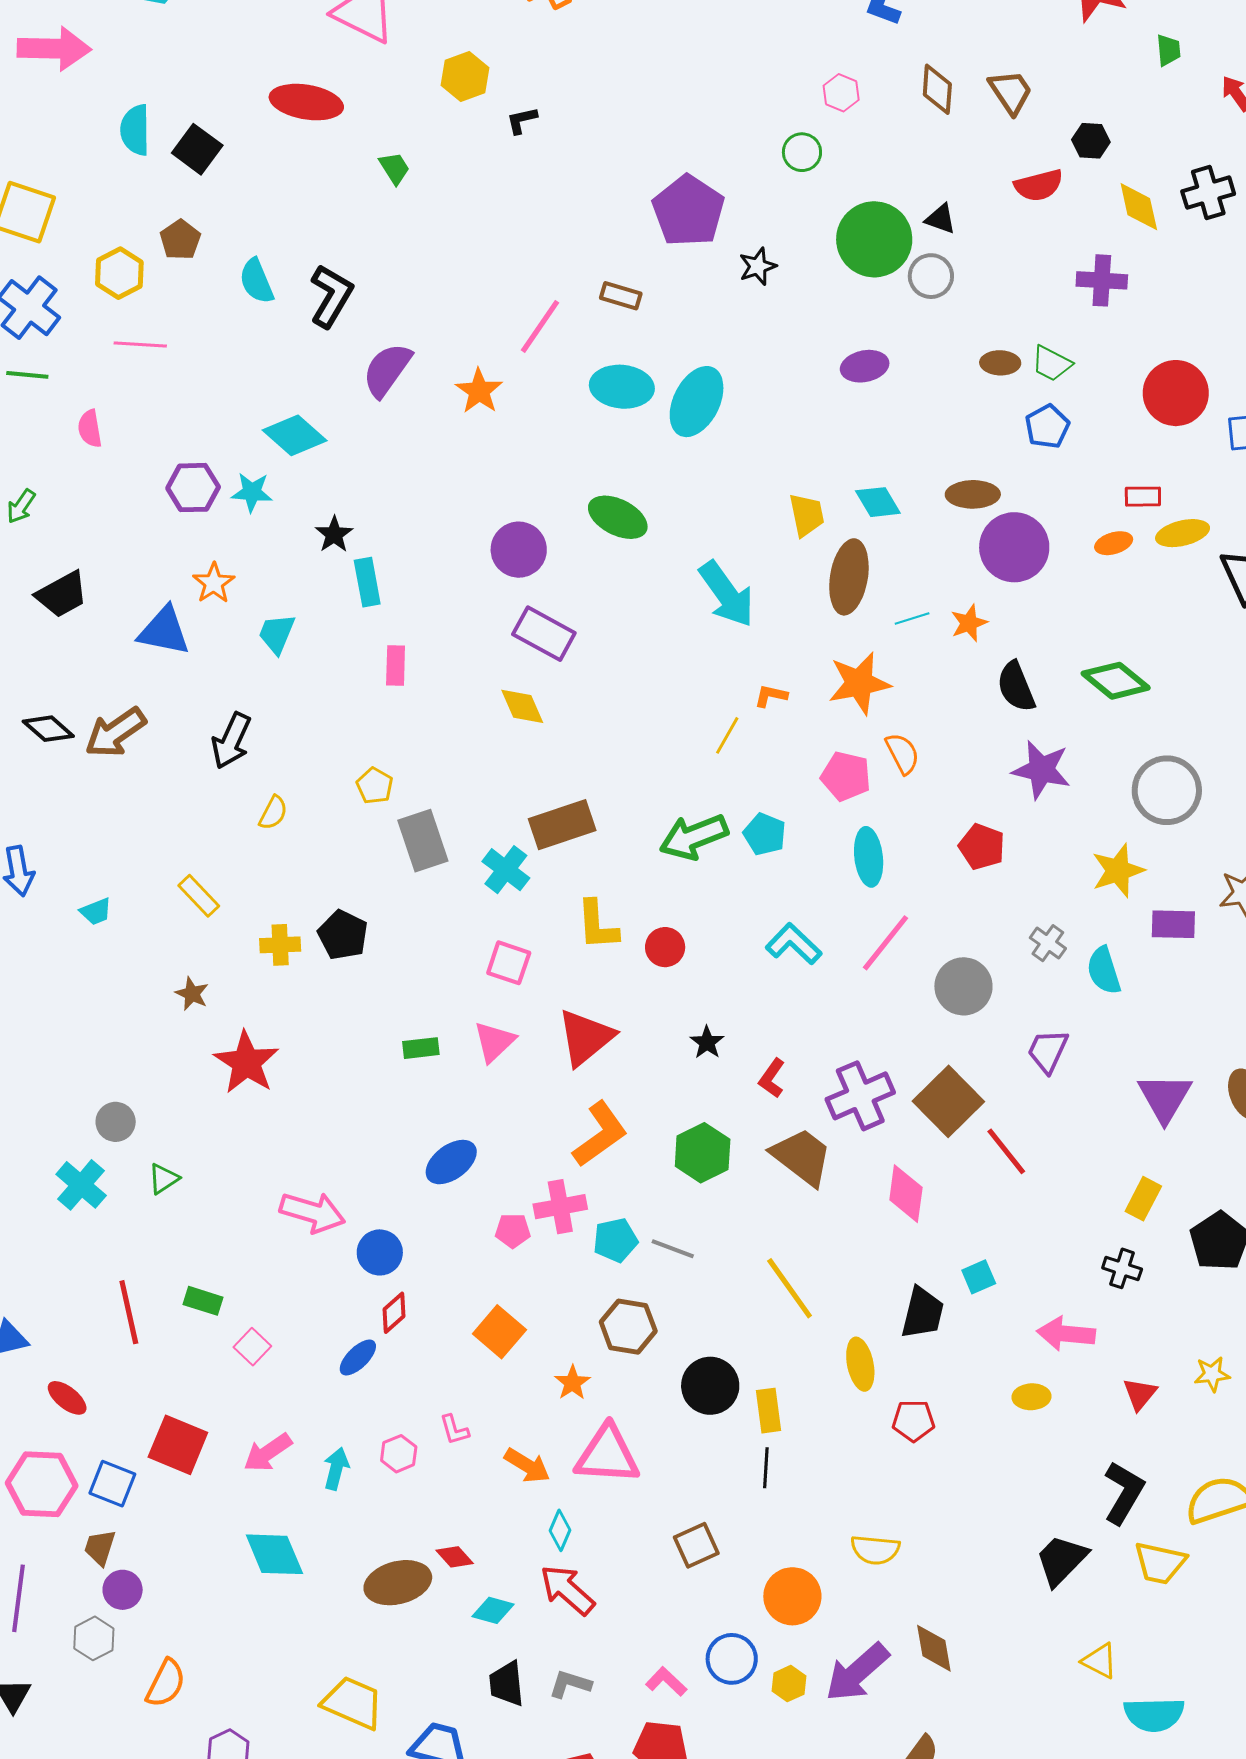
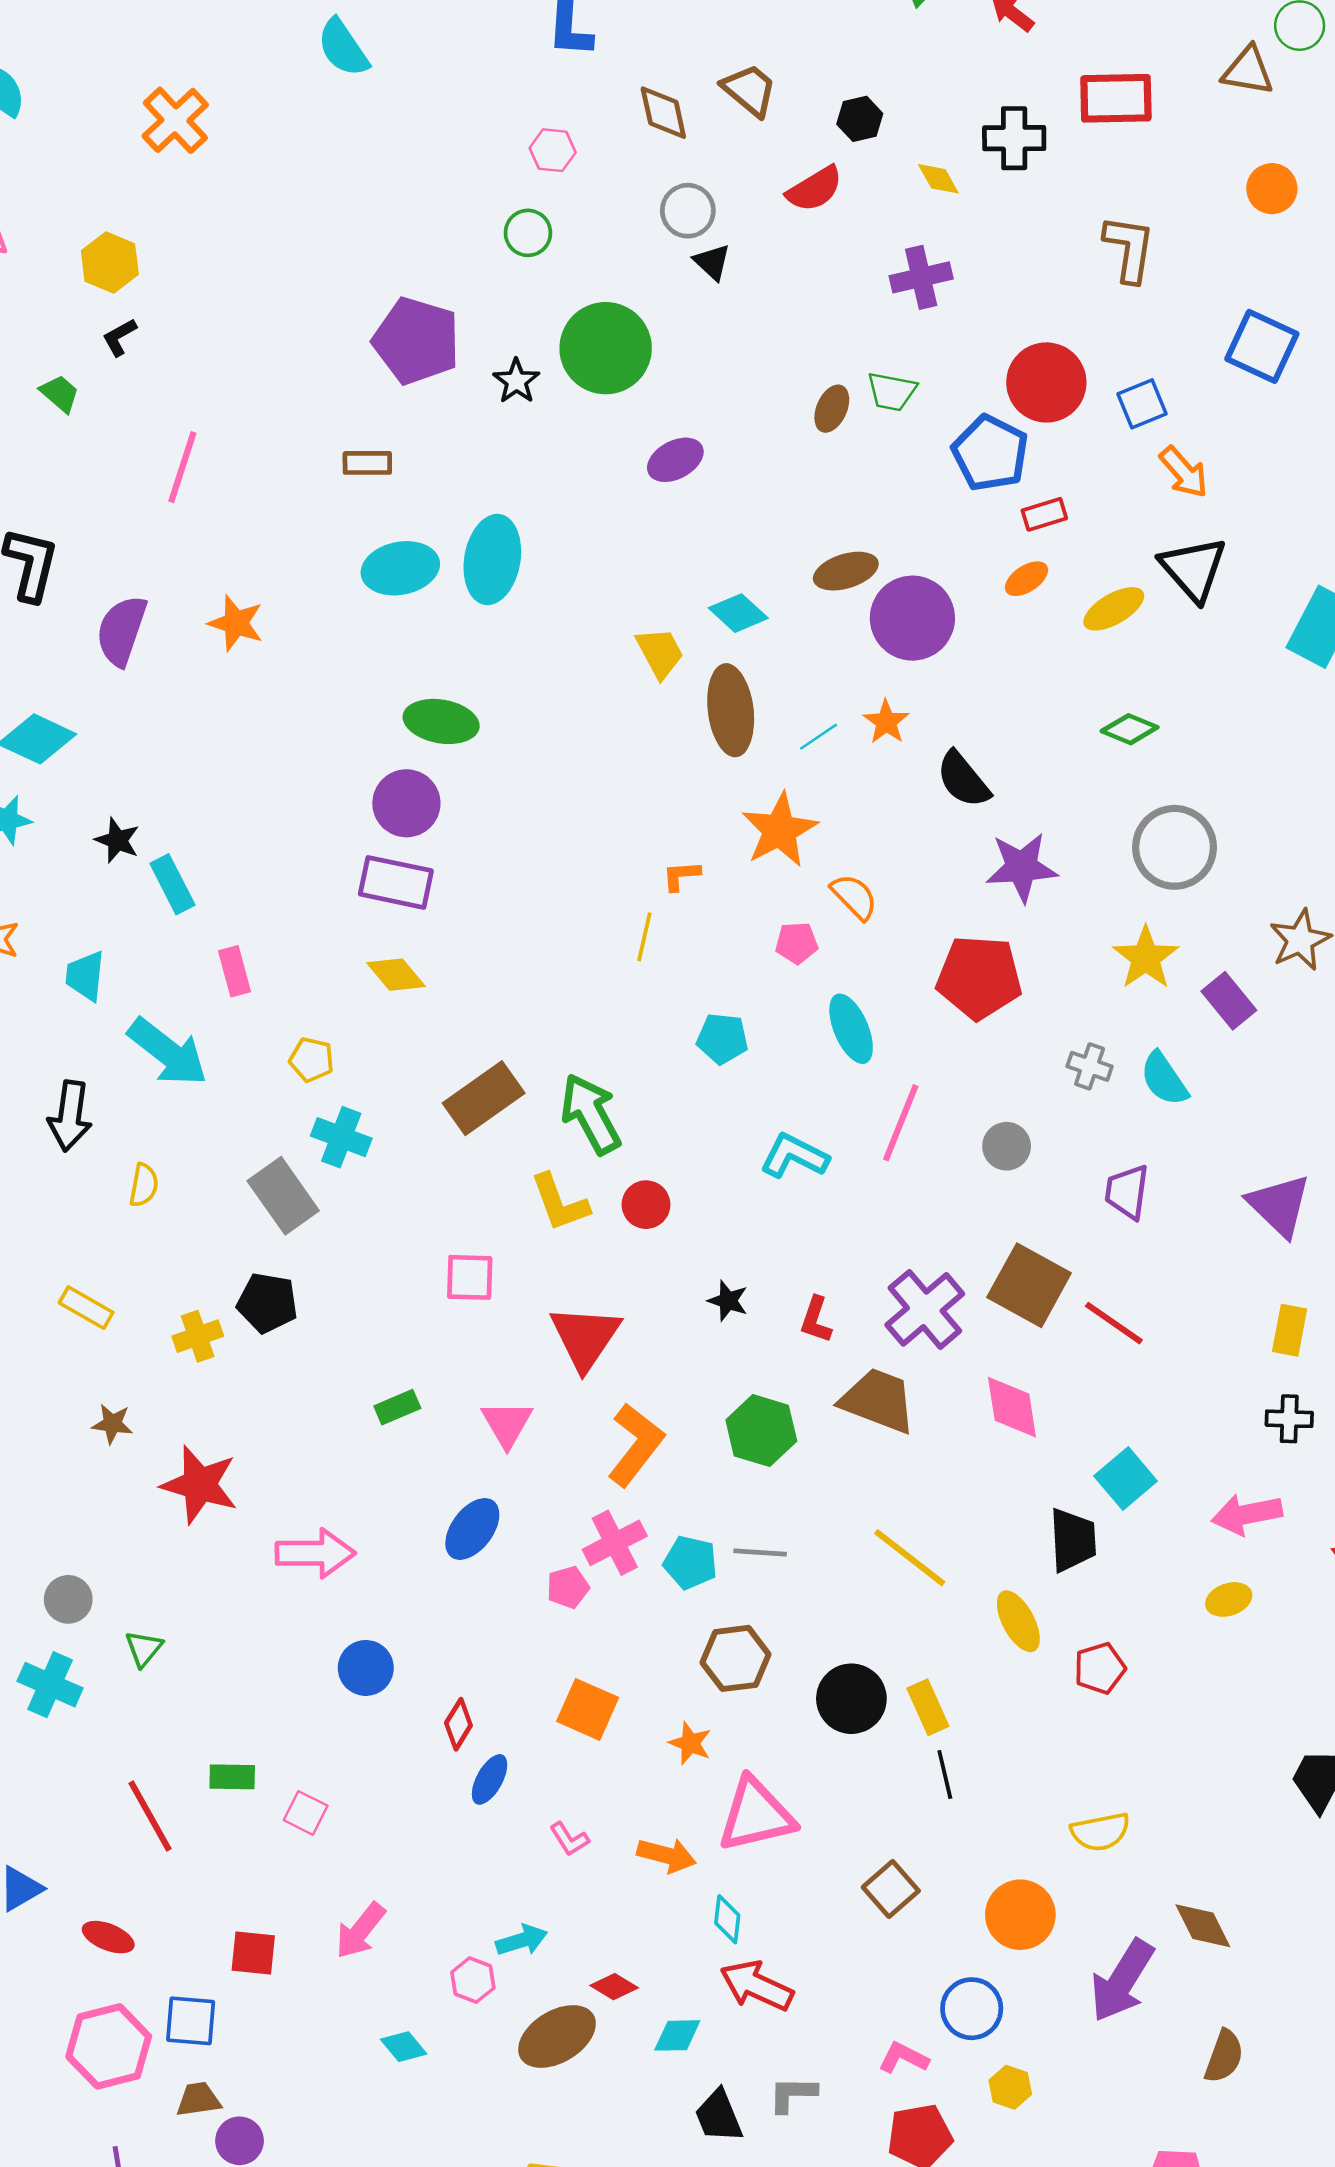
black L-shape: (522, 120) -> (119, 337), moved
black cross: (1208, 193) -> (1014, 138), turned 33
yellow diamond: (1139, 207) -> (938, 179), size x0.7
black triangle: (940, 219) -> (712, 262), turned 40
green circle: (874, 239) -> (606, 348), moved
gray circle: (931, 276) -> (688, 211), moved
pink line: (540, 326) -> (182, 467), moved
brown ellipse: (1000, 363) -> (832, 409), turned -51
blue pentagon: (1047, 427) -> (990, 453), moved, size x1.4
yellow ellipse: (1183, 533) -> (1114, 609), moved
purple circle: (519, 550) -> (406, 803), moved
cyan arrow: (727, 594) -> (168, 1052), moved
green diamond: (1116, 681) -> (1130, 729), moved, size x0.7
pink pentagon: (846, 776) -> (797, 943), size x0.7
yellow pentagon: (375, 786) -> (311, 1060), moved
green arrow: (694, 837) -> (591, 1114), moved, turned 100
gray rectangle: (423, 841) -> (283, 1196), moved
red pentagon: (982, 847) -> (979, 977), size x1.5
cyan cross: (506, 870) -> (341, 1137), moved
purple rectangle: (1173, 924) -> (1229, 1001), turned 66
gray circle: (963, 986) -> (1007, 1146), size x0.7
pink triangle: (494, 1042) -> (507, 1424), moved
pink arrow: (312, 1212) -> (315, 1553), moved
cyan pentagon: (615, 1240) -> (690, 1562), turned -30
blue circle: (380, 1252) -> (366, 1668), moved
cyan square: (979, 1277) -> (1126, 1479), size x1.4
blue ellipse: (358, 1358) -> (490, 1779), moved
red square: (178, 1445) -> (253, 1953), size x0.7
pink hexagon: (399, 1454) -> (473, 1980), moved
cyan arrow: (336, 1469) -> (522, 1940), moved, turned 75
brown trapezoid: (100, 1547) -> (198, 2099), turned 81
cyan diamond: (274, 1554) -> (404, 2047), size x0.6
yellow hexagon: (789, 1684) -> (1010, 2087), moved

